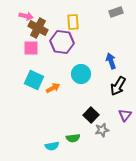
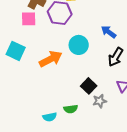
blue arrow: (111, 61) -> (109, 32), turned -35
cyan square: (34, 80) -> (16, 51), moved
orange arrow: (53, 88) -> (51, 59), size x1.6

